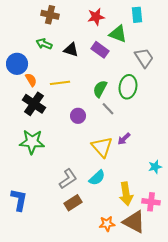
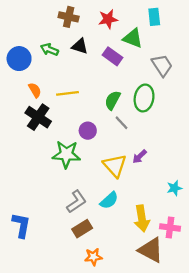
brown cross: (50, 15) -> (69, 17), moved
black triangle: (71, 50) -> (80, 46), moved
blue circle: (17, 64) -> (19, 59), moved
green star: (32, 142) -> (66, 154), moved
orange star: (107, 224) -> (93, 257), moved

